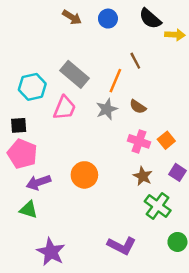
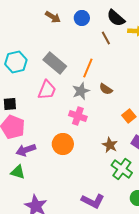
brown line: (135, 61) -> (106, 38), moved
cyan hexagon: (32, 87) -> (16, 62), moved
pink cross: (139, 141) -> (78, 116), moved

